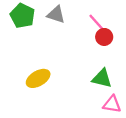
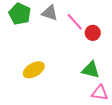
pink line: (97, 24) -> (75, 22), moved

